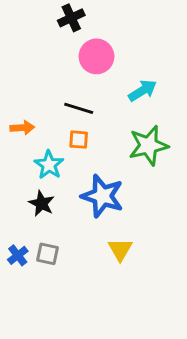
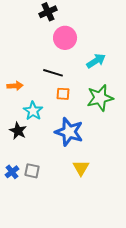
orange square: (79, 140) -> (63, 94), moved
black star: (42, 203) -> (18, 131), moved

